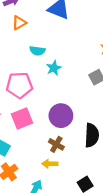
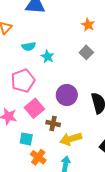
brown cross: (56, 144) -> (53, 124), moved
yellow arrow: (50, 164) -> (71, 139), size x1.5

